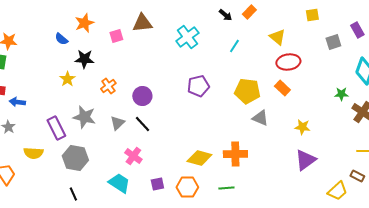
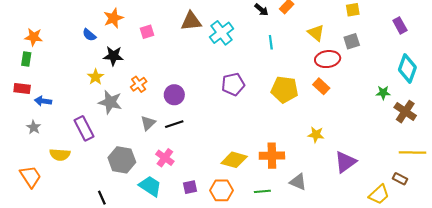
brown triangle: (142, 23) -> (191, 21), moved
gray square: (333, 42) -> (352, 41), moved
cyan line: (234, 46) -> (271, 42), turned -40
gray star: (84, 117) -> (110, 102), moved
gray triangle: (260, 118) -> (298, 182), moved
black line: (142, 124) -> (174, 124), turned -66
yellow star: (302, 127) -> (316, 135), moved
gray hexagon: (75, 158) -> (122, 160), moved

